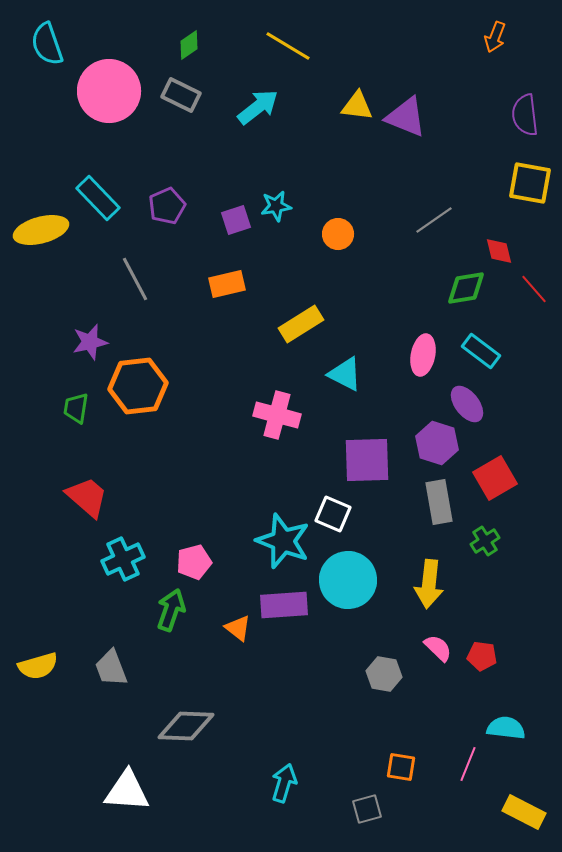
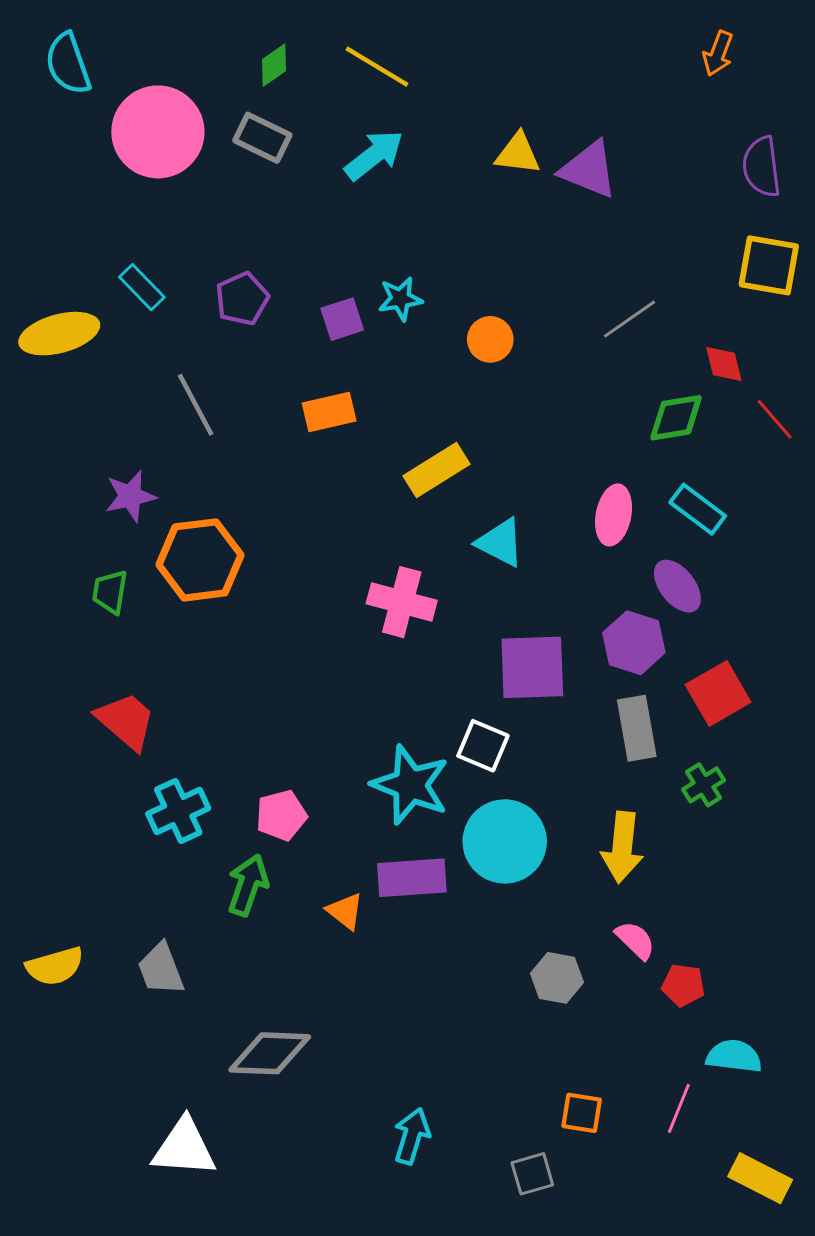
yellow line: (288, 46) -> (377, 67), moved
cyan rectangle: (98, 198) -> (142, 287), size x0.7
red pentagon: (482, 656) -> (683, 985), moved

